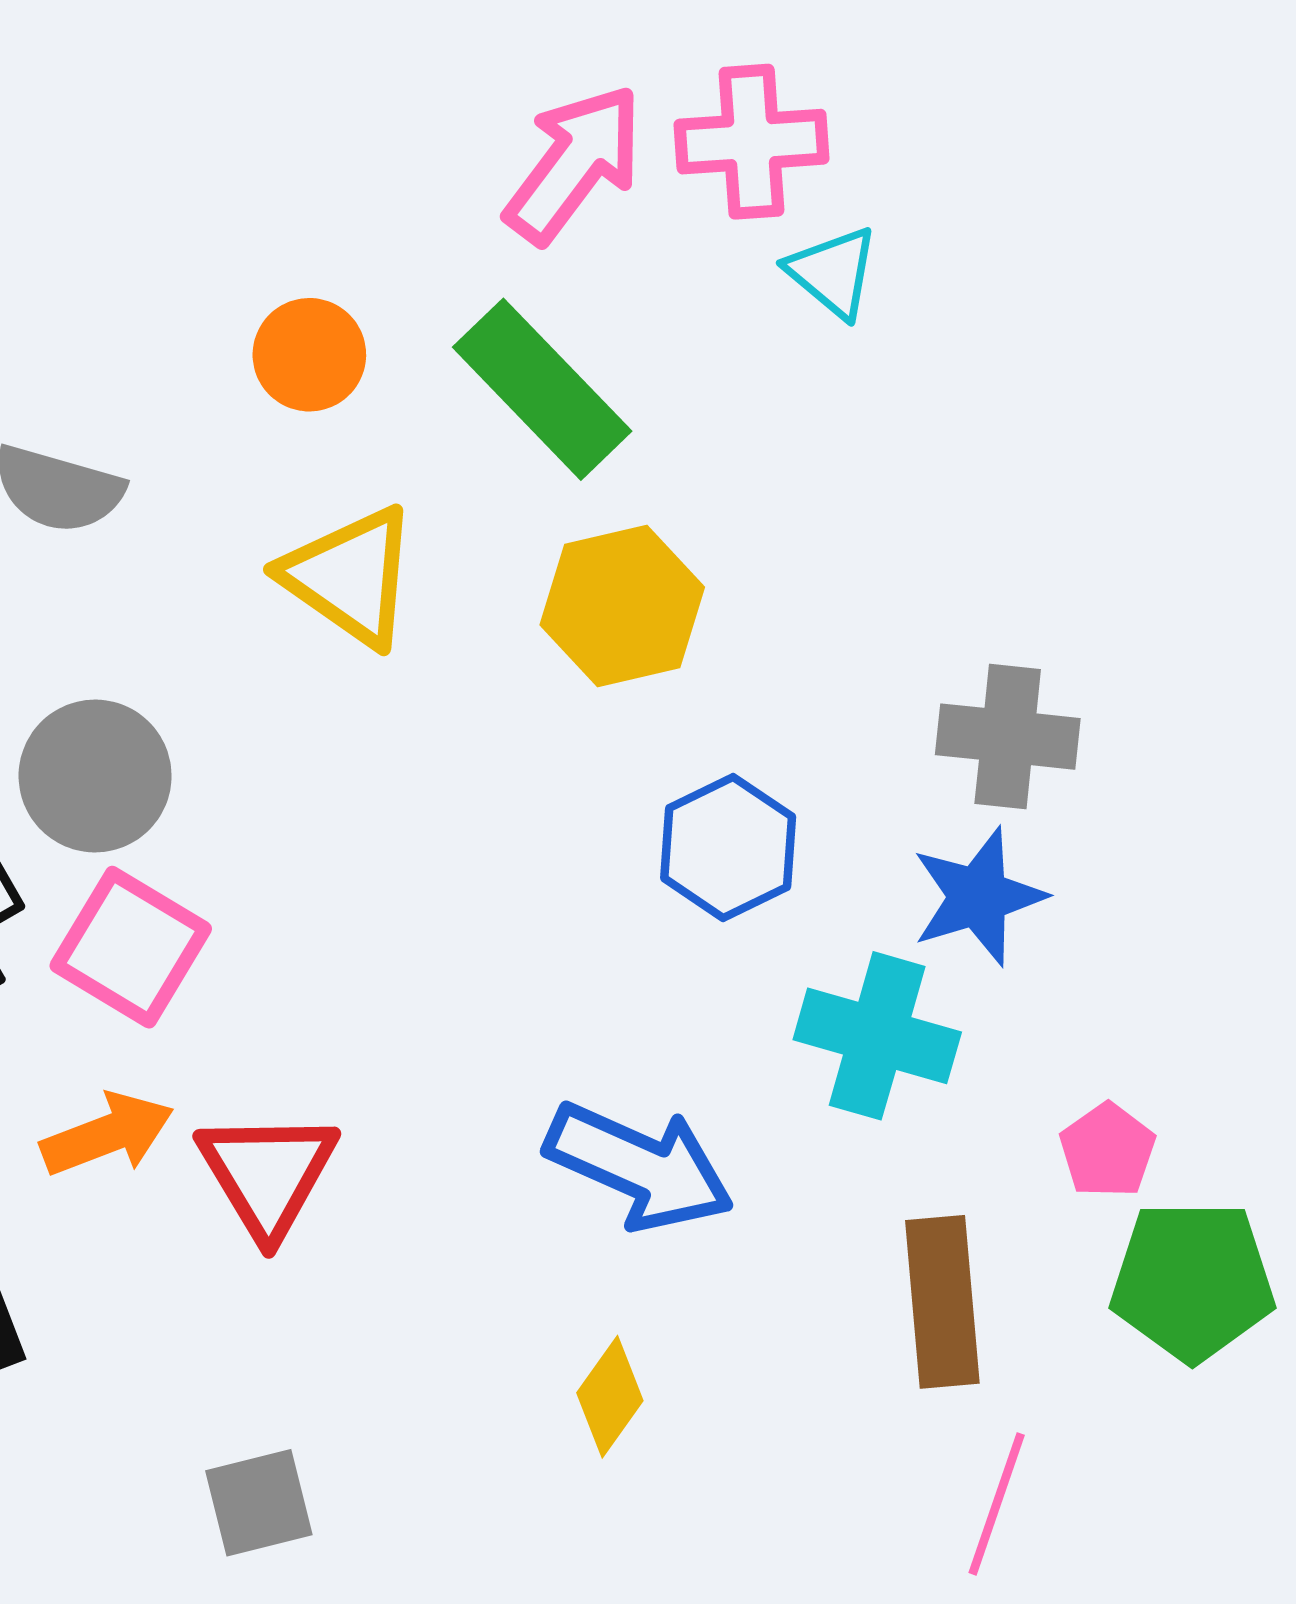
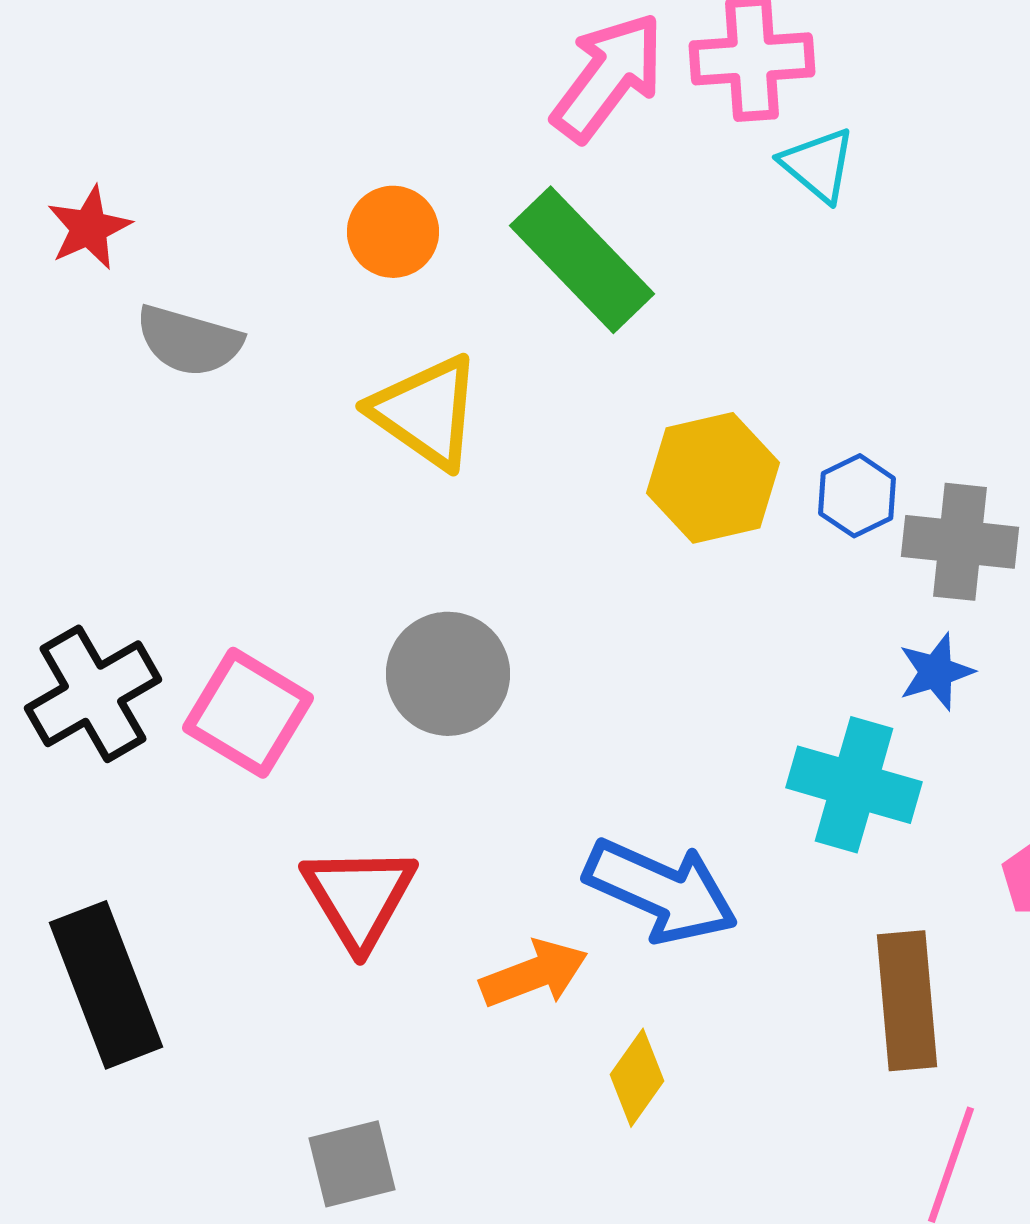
yellow hexagon: (622, 606) -> (713, 478), moved
gray circle: (95, 776) -> (448, 674), moved
blue hexagon: (728, 847) -> (857, 496), moved, size x0.7
blue star: (978, 897) -> (936, 672), size x0.7
orange arrow: (107, 1134) -> (534, 974), moved

